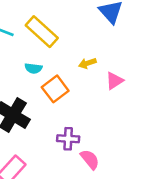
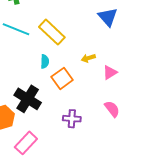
cyan semicircle: (33, 68) -> (45, 61), turned -96
pink semicircle: (90, 159) -> (112, 109), moved

